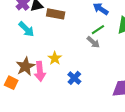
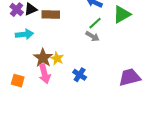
cyan arrow: (26, 29) -> (24, 34), turned -42
brown star: (25, 66) -> (43, 58), moved
orange square: (11, 83) -> (18, 81), moved

